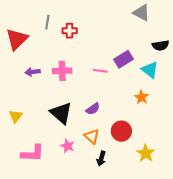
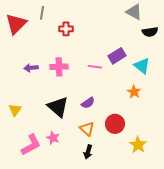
gray line: (47, 22) -> (42, 13), moved
red triangle: (17, 39) -> (16, 24), moved
black semicircle: (160, 45) -> (150, 32), moved
pink star: (67, 146) -> (53, 138), moved
pink L-shape: (33, 153) -> (31, 145), turned -30
black arrow: (101, 159) -> (88, 152), moved

